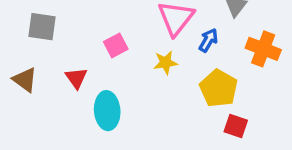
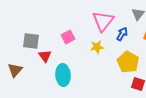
gray square: (42, 27) -> (31, 41), moved
brown triangle: (25, 80) -> (15, 70), moved, turned 35

